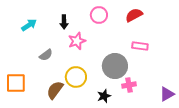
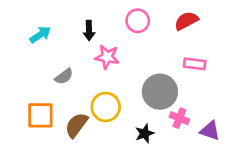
pink star: (77, 41) -> (107, 57), turned 30
orange square: (16, 83) -> (40, 115), moved
pink cross: (129, 85) -> (179, 118), turned 32
purple triangle: (167, 94) -> (210, 131), moved, turned 49

